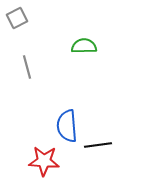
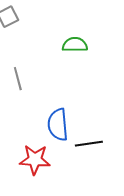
gray line: (27, 67) -> (18, 79), moved

